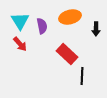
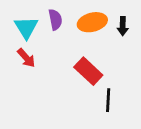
purple semicircle: (42, 26) -> (55, 20), moved
black arrow: (96, 29) -> (123, 26), moved

